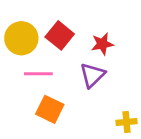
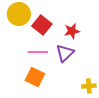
yellow circle: (21, 38) -> (19, 14), moved
pink line: (38, 74) -> (38, 52), moved

